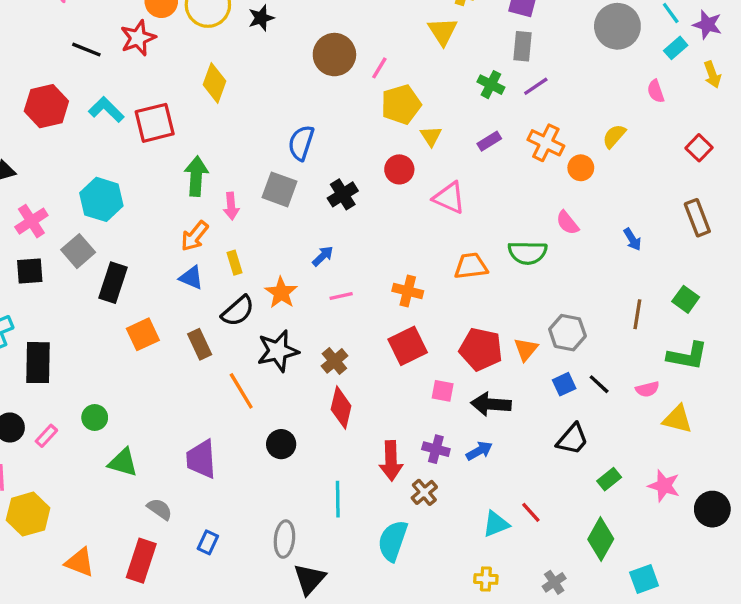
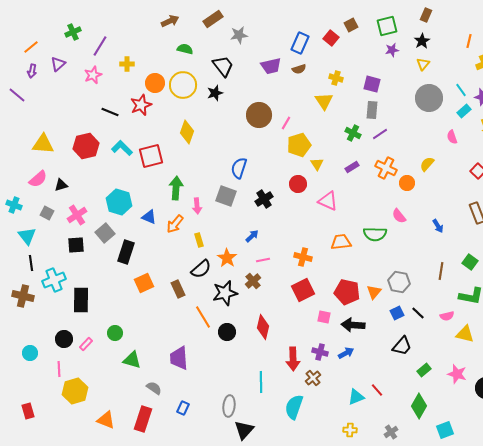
blue triangle: (191, 278) -> (149, 217), moved
brown cross: (334, 361) -> (253, 281), moved
black circle: (281, 444) -> (227, 332), moved

